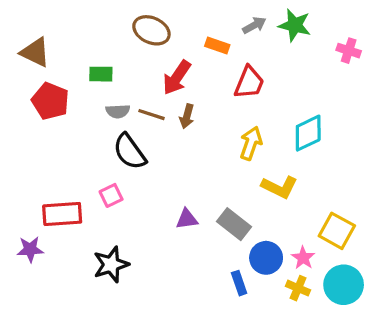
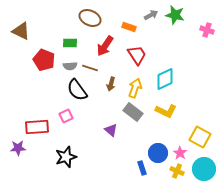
green rectangle: (101, 74) -> (70, 43), moved
red trapezoid: (249, 83) -> (137, 55), moved, turned -55
red pentagon: (50, 101) -> (44, 60), moved
brown arrow: (187, 116) -> (111, 84), moved
cyan diamond: (308, 133) -> (165, 79), moved
yellow arrow: (251, 143) -> (135, 88), moved
purple triangle: (187, 219) -> (111, 130), turned 48
gray rectangle: (234, 224) -> (133, 112), moved

